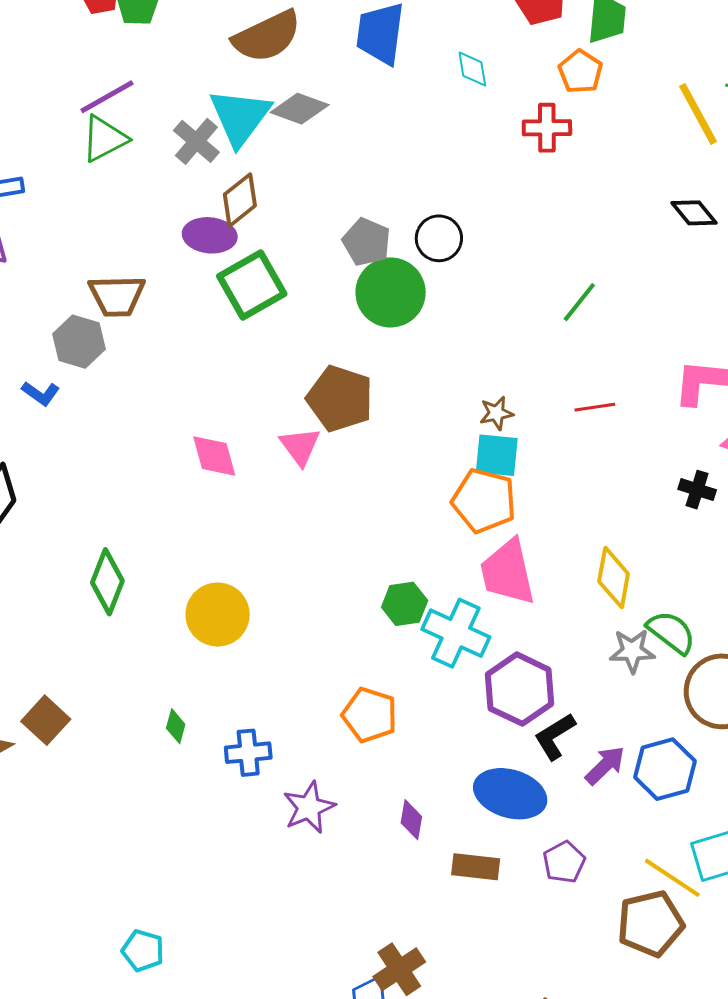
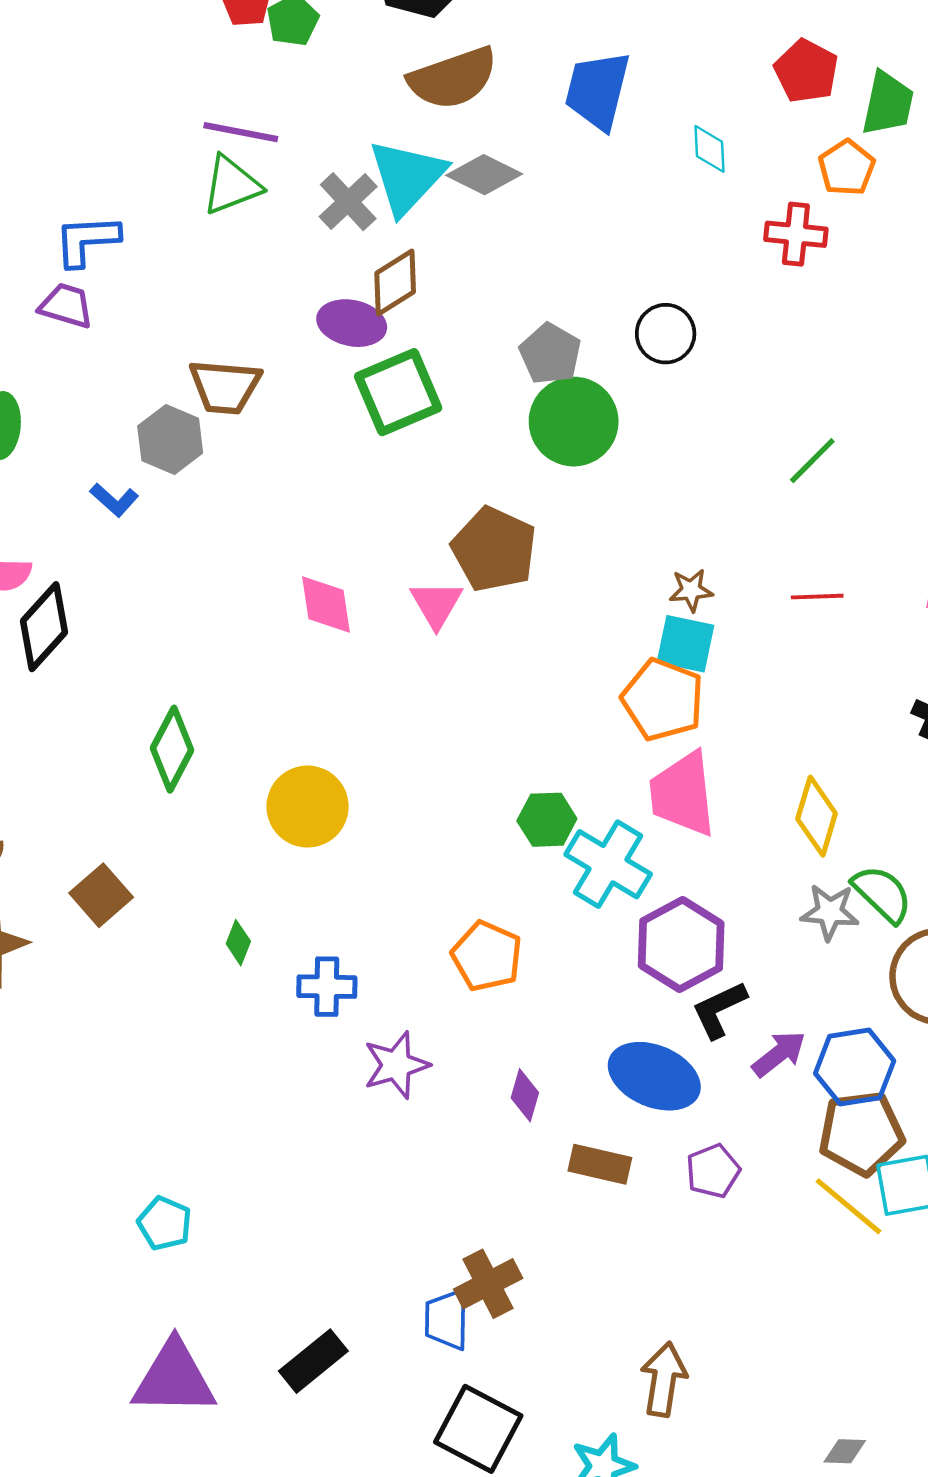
purple line: (107, 97) -> (241, 132), turned 34
black circle: (439, 238) -> (666, 334), moved
brown square: (46, 720) -> (101, 895), moved
brown pentagon: (650, 924) -> (861, 1133), moved

